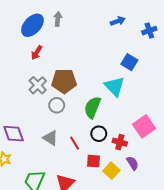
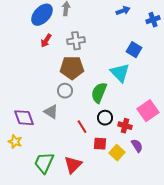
gray cross: (38, 85) -> (76, 41), moved, turned 36
gray triangle: (50, 138) -> (51, 112), moved

